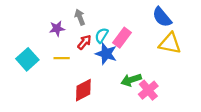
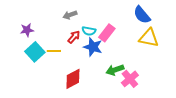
gray arrow: (80, 17) -> (70, 15), turned -88
purple star: (57, 29) -> (27, 30), moved
cyan semicircle: (102, 35) -> (89, 31), turned -112
cyan square: (27, 59) -> (35, 52), moved

